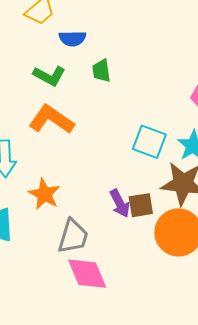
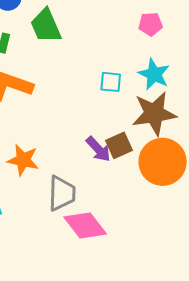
green trapezoid: (101, 71) -> (46, 26), size x1.5
cyan square: (149, 142) -> (111, 82), size x0.7

